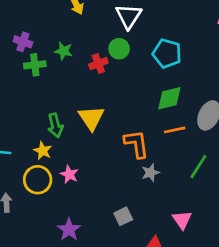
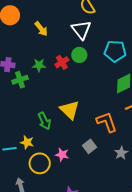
red cross: (98, 64) -> (62, 62), moved
yellow star: (43, 151) -> (27, 142), moved
gray star: (150, 173) -> (121, 153), moved
gray square: (123, 216) -> (90, 146), moved

